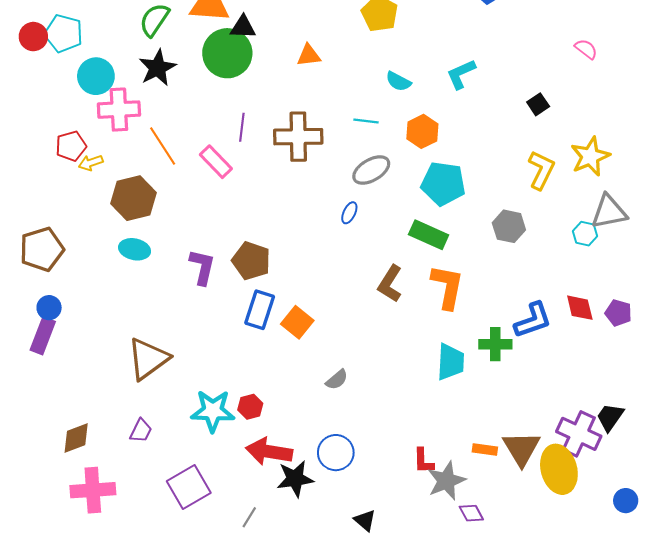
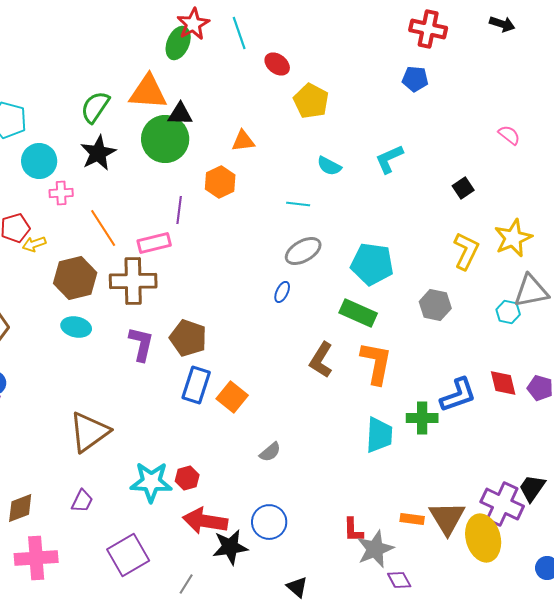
pink cross: (119, 110) -> (61, 193), size x0.6
orange hexagon: (422, 131) -> (220, 182), moved
brown cross: (298, 137) -> (133, 281), moved
pink rectangle: (216, 162) -> (154, 243), turned -60

